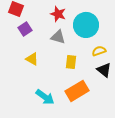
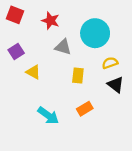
red star: (58, 14) -> (50, 21), moved
purple square: (25, 29) -> (16, 51), moved
orange rectangle: (77, 91) -> (85, 109), size x0.6

